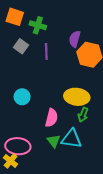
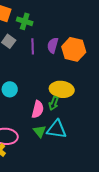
purple semicircle: (75, 39) -> (53, 45), moved
green arrow: (83, 115) -> (54, 103), moved

